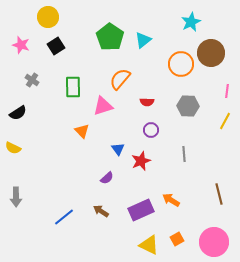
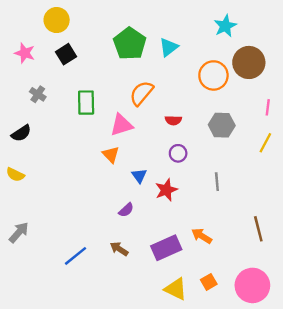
orange triangle: (82, 131) -> (111, 154), moved
gray arrow: (16, 197) -> (19, 232), turned -138

